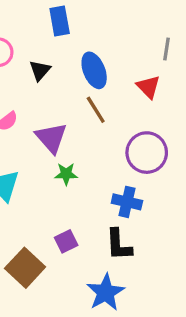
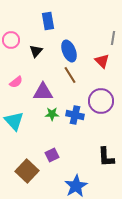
purple triangle: (51, 138) -> (43, 92), turned -50
blue cross: (127, 202) -> (75, 115), moved
black L-shape: (119, 245) -> (106, 157), moved

